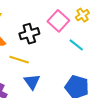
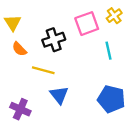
pink square: (58, 21) -> (87, 24), turned 30
cyan line: (76, 45) -> (108, 51), turned 42

